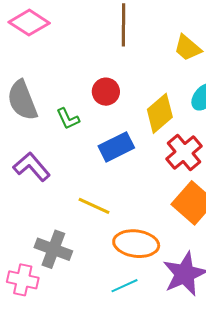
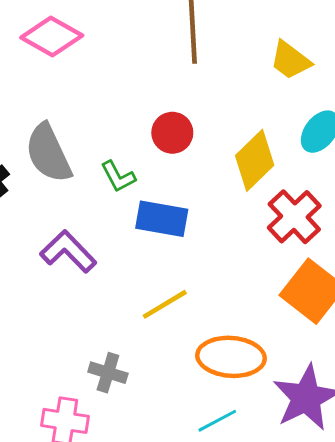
blue rectangle: (116, 147) -> (162, 219), moved, turned 40
yellow line: (94, 206) -> (165, 304), turned -52
gray cross: (53, 249) -> (108, 373), size x0.7

